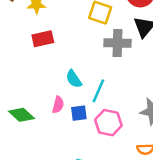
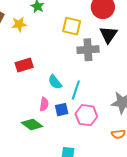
red rectangle: (43, 39) -> (24, 65), moved
green diamond: (21, 115) -> (32, 124), moved

